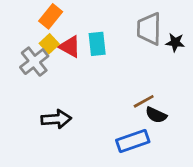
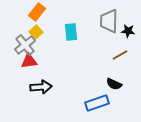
red triangle: (70, 47) -> (29, 61), moved, turned -36
brown line: (144, 101) -> (120, 55), moved

